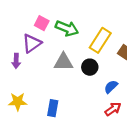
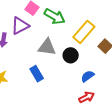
blue rectangle: (53, 108) -> (37, 74), moved, turned -49

